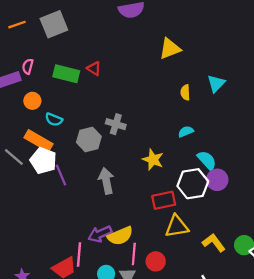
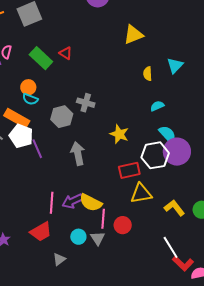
green rectangle: (66, 74) -> (41, 58), turned 30
orange circle: (32, 101) -> (28, 87), moved
cyan semicircle: (186, 132) -> (157, 106), moved
purple circle: (217, 180) -> (177, 152), size x1.4
yellow semicircle: (120, 236) -> (91, 203), turned 50
pink line: (79, 254) -> (52, 203), moved

